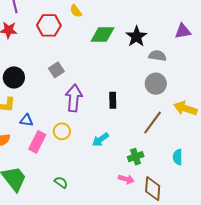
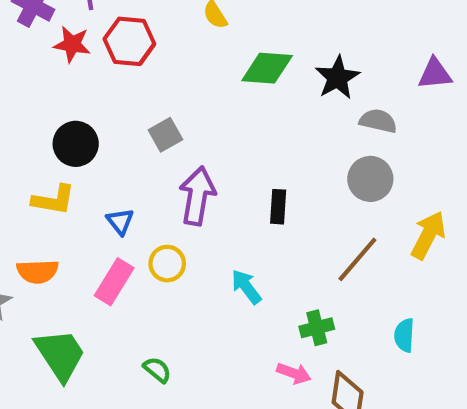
red hexagon: (49, 25) -> (129, 41), moved
yellow arrow: (185, 108) -> (428, 235), turned 95
blue triangle: (26, 120) -> (120, 221), moved, turned 40
cyan arrow: (100, 140) -> (246, 287), turned 84

